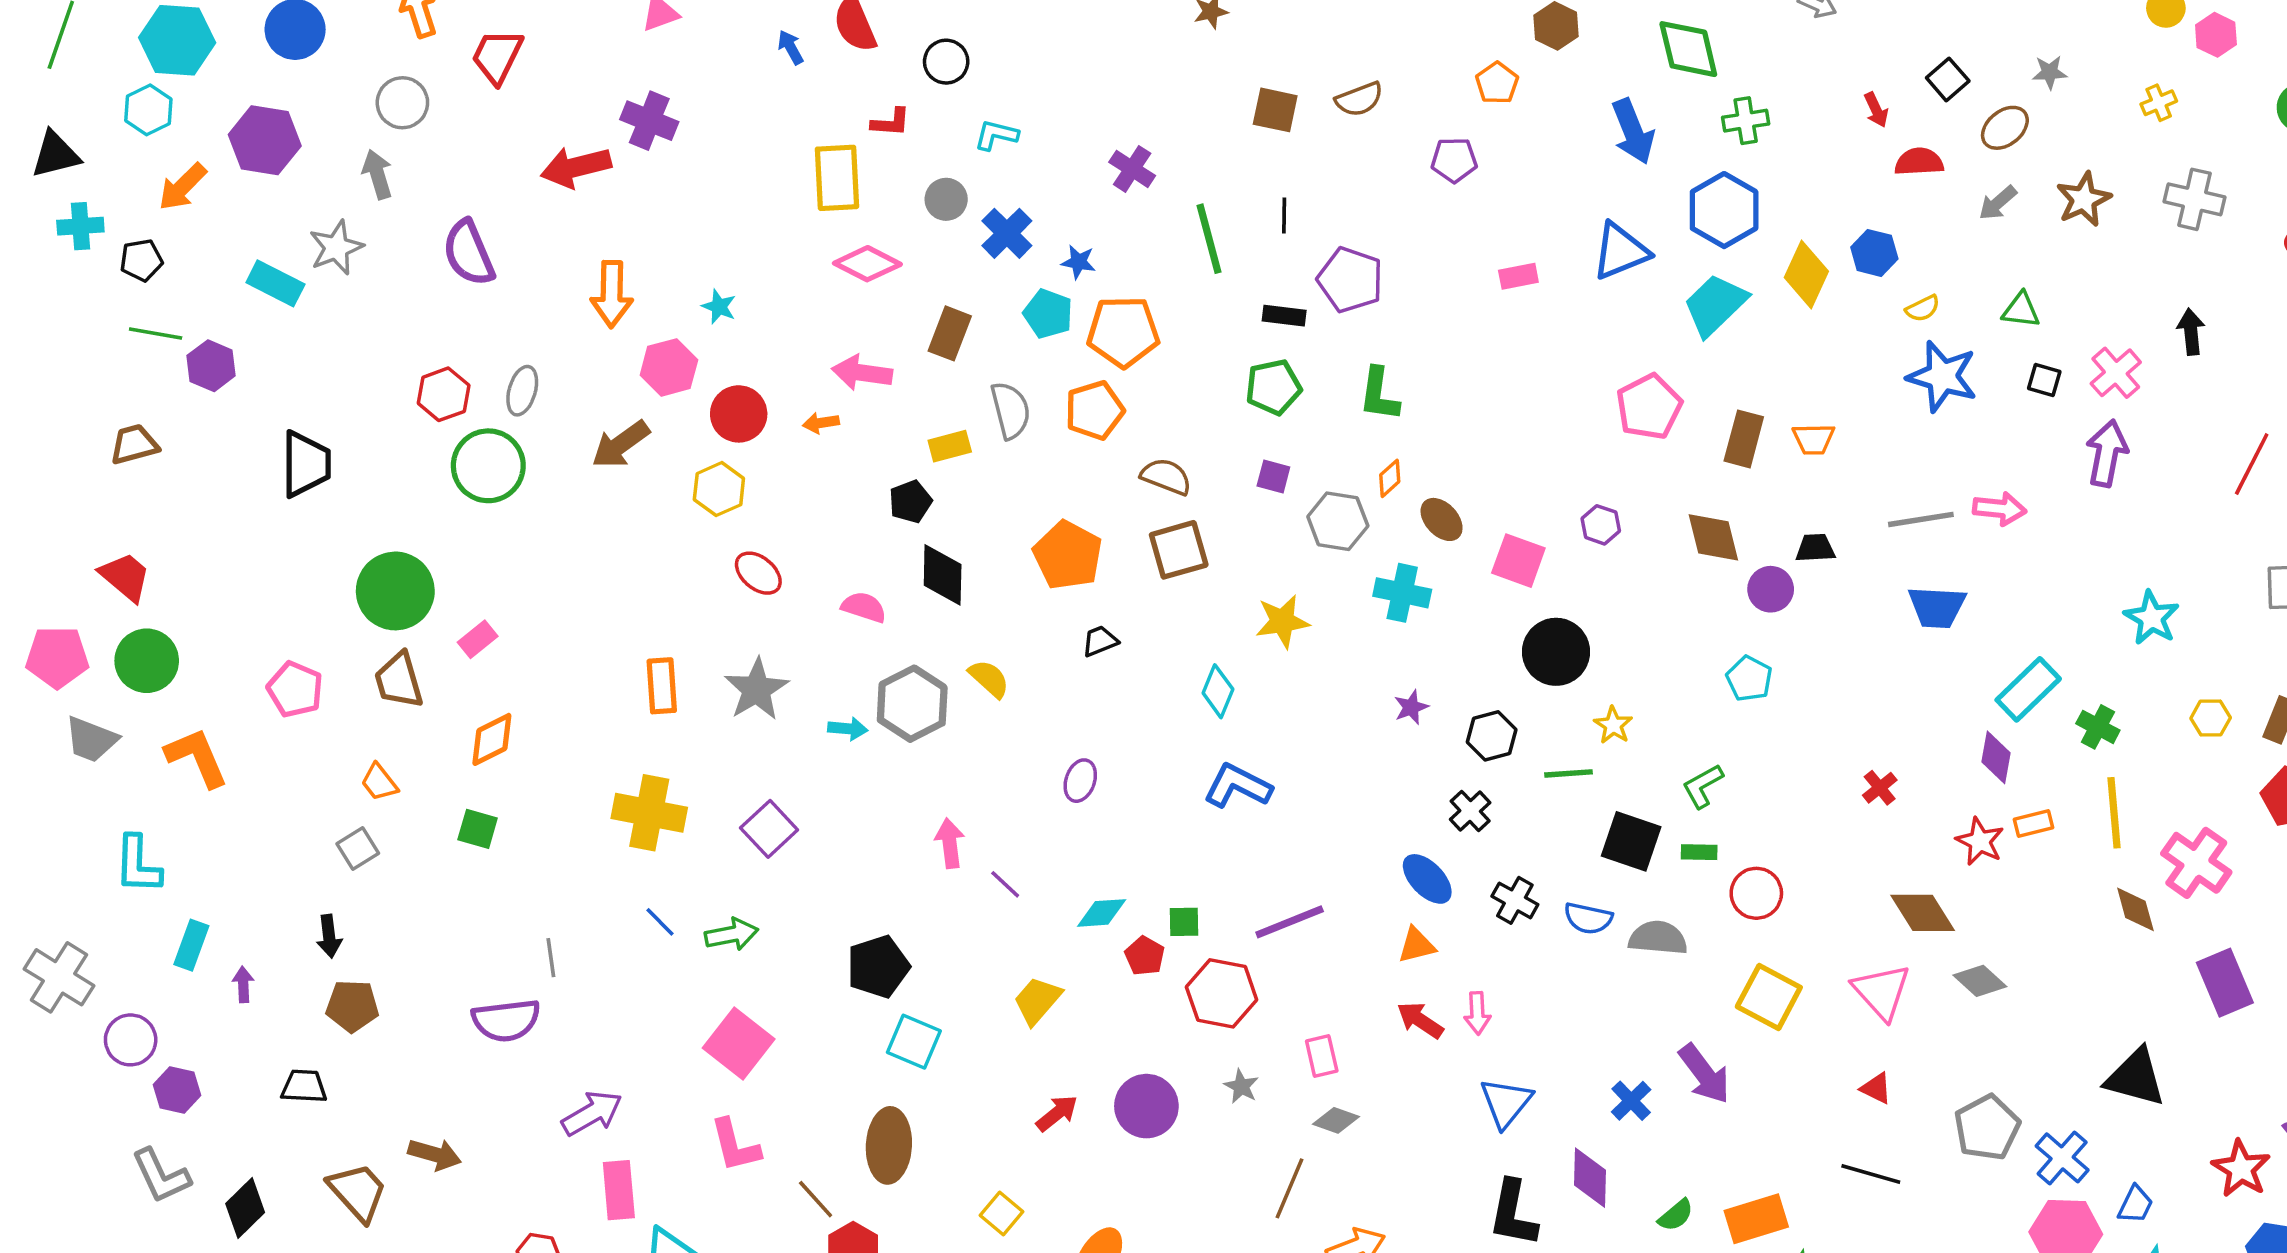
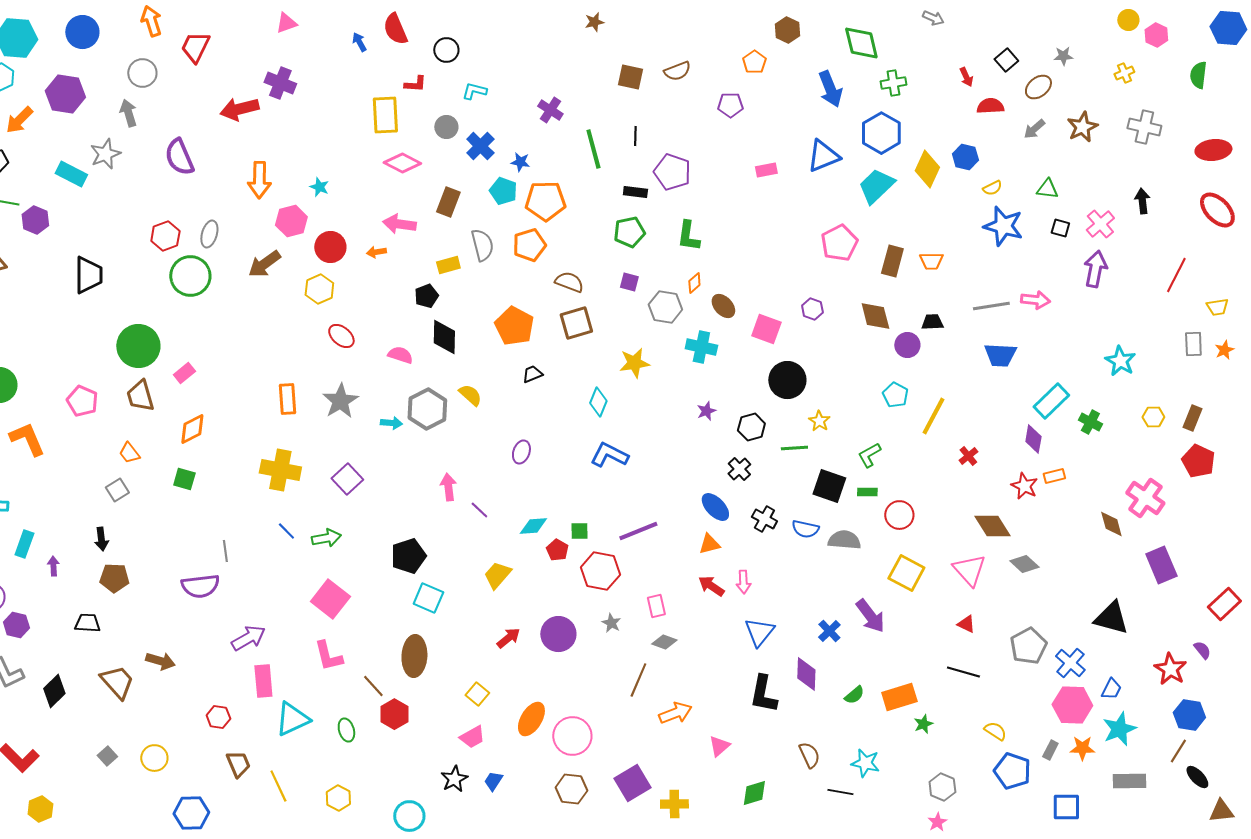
yellow line: (2114, 813) -> (933, 416), moved, turned 33

